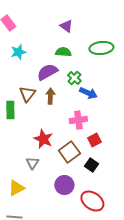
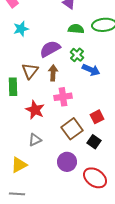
green semicircle: (63, 52) -> (76, 29), moved
pink cross: (78, 120) -> (63, 97), moved
red star: (43, 139) -> (35, 110), moved
gray triangle: (32, 163) -> (35, 140), turned 32

